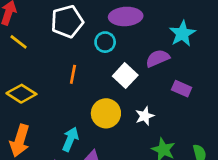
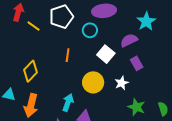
yellow line: (19, 42) -> (34, 26), moved
purple rectangle: (182, 89) -> (137, 63), moved, turned 40
yellow diamond: (21, 94) -> (31, 71), turned -75

